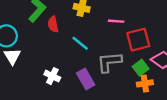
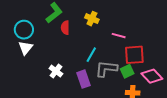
cyan line: (80, 43) -> (91, 55), moved, turned 70
green square: (141, 68) -> (127, 71), moved

